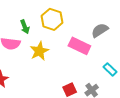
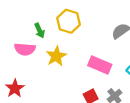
pink rectangle: (79, 46) -> (100, 65), moved

